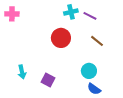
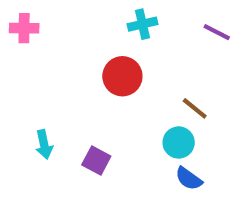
purple line: (90, 16) -> (217, 32), moved
brown line: (97, 41) -> (195, 108), moved

